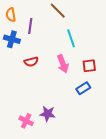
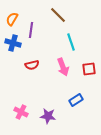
orange semicircle: (11, 15) -> (12, 19), turned 40
blue rectangle: (83, 88) -> (76, 100), moved
pink cross: (26, 121) -> (21, 112), moved

